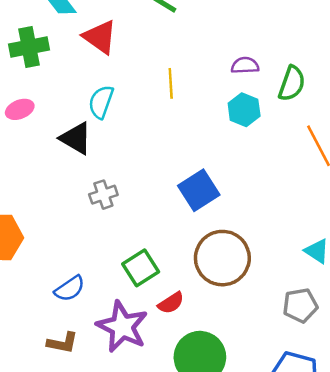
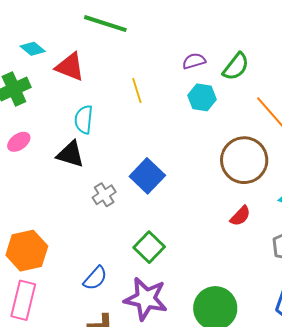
green semicircle: (292, 84) -> (236, 67), turned 32
blue square: (199, 190) -> (147, 176), moved
brown circle: (222, 258) -> (244, 160), moved
red semicircle: (171, 303) -> (240, 216), moved

